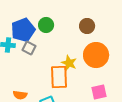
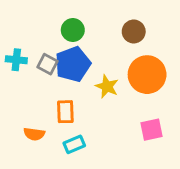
blue pentagon: (23, 30) -> (73, 64), moved
orange rectangle: (59, 77) -> (65, 112), moved, size x0.7

